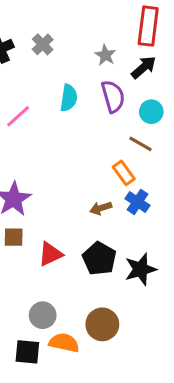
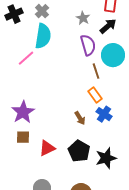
cyan semicircle: (69, 98) -> (43, 36), moved, size x1.4
cyan circle: (151, 112) -> (113, 55), size x1.5
brown line: (141, 144) -> (96, 71), moved, turned 42
brown arrow: (101, 208) -> (80, 118), turned -104

